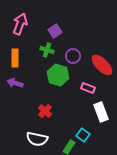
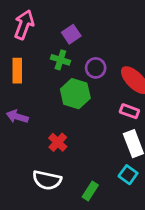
purple arrow: (15, 83) -> (17, 117), moved
pink rectangle: (88, 88) -> (129, 111), moved
cyan square: (83, 135) -> (128, 175), moved

